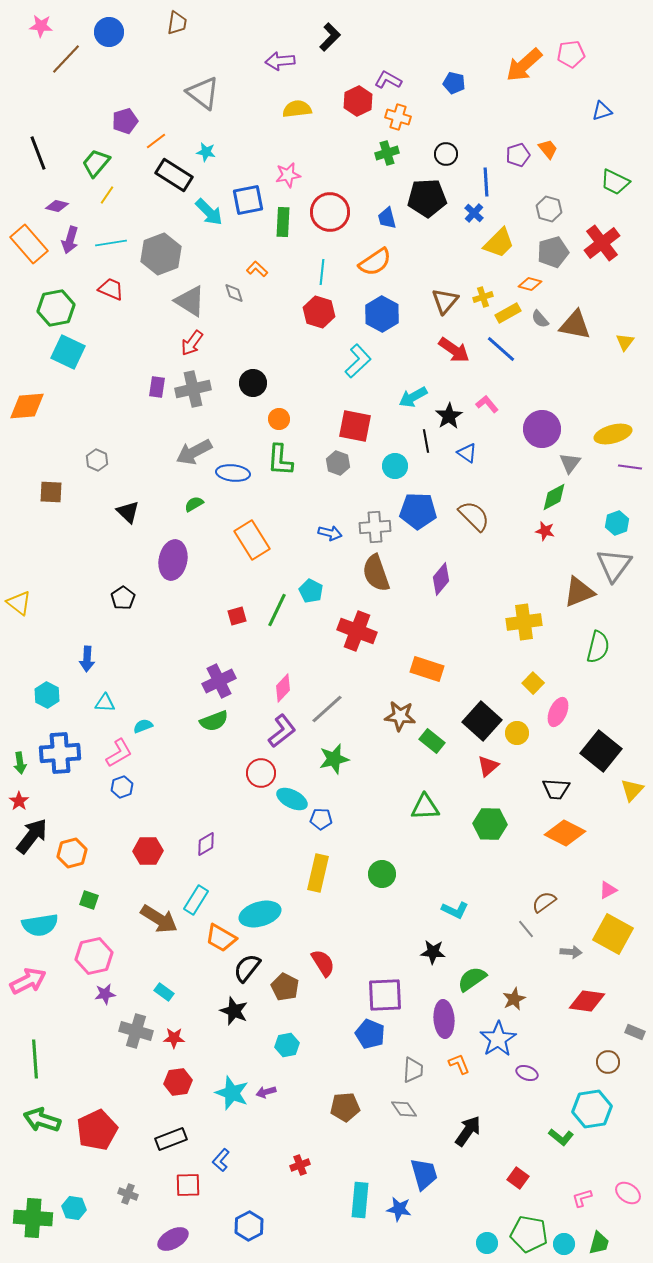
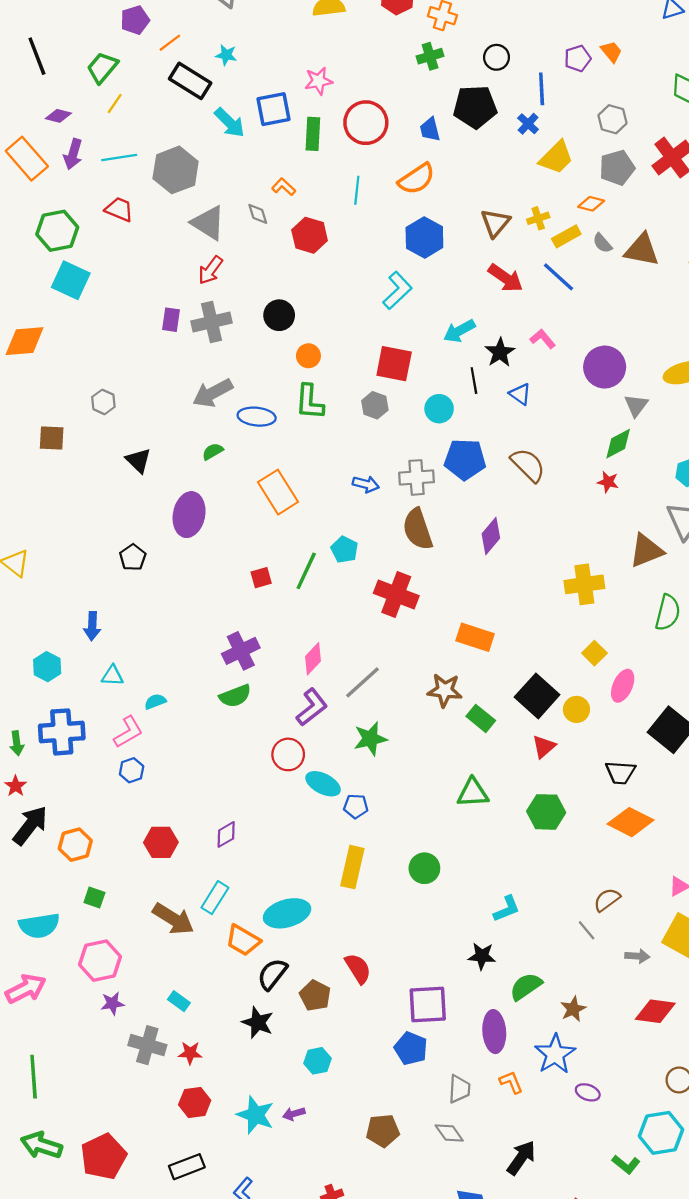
red hexagon: (319, 312) -> (310, 235), moved
cyan L-shape: (455, 910) -> (507, 909), turned -48

